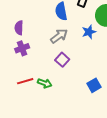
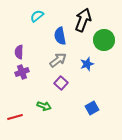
blue star: (89, 32) -> (87, 64), moved
red line: (25, 81) -> (15, 117), moved

